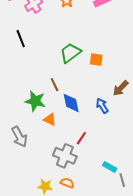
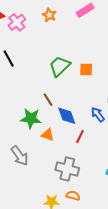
red line: (81, 138) -> (80, 137), moved

